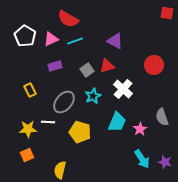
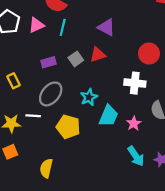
cyan line: (75, 41) -> (63, 27), turned -56
purple rectangle: (55, 66) -> (48, 62), moved
white cross: (123, 89) -> (135, 83), moved, turned -36
cyan star: (93, 96) -> (89, 97), moved

